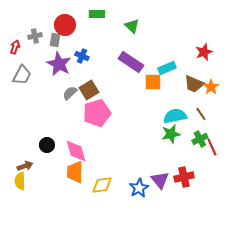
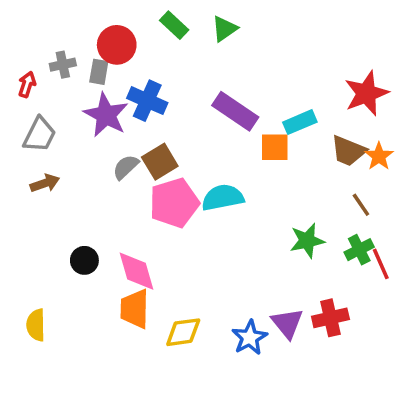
green rectangle: (97, 14) -> (174, 25), turned 42
green triangle: (132, 26) -> (224, 29), moved, turned 42
red star: (204, 52) -> (366, 93), size x1.4
blue cross: (82, 56) -> (147, 101), size x1.5
cyan semicircle: (175, 116) -> (223, 198), moved
brown arrow: (25, 166) -> (45, 183), moved

